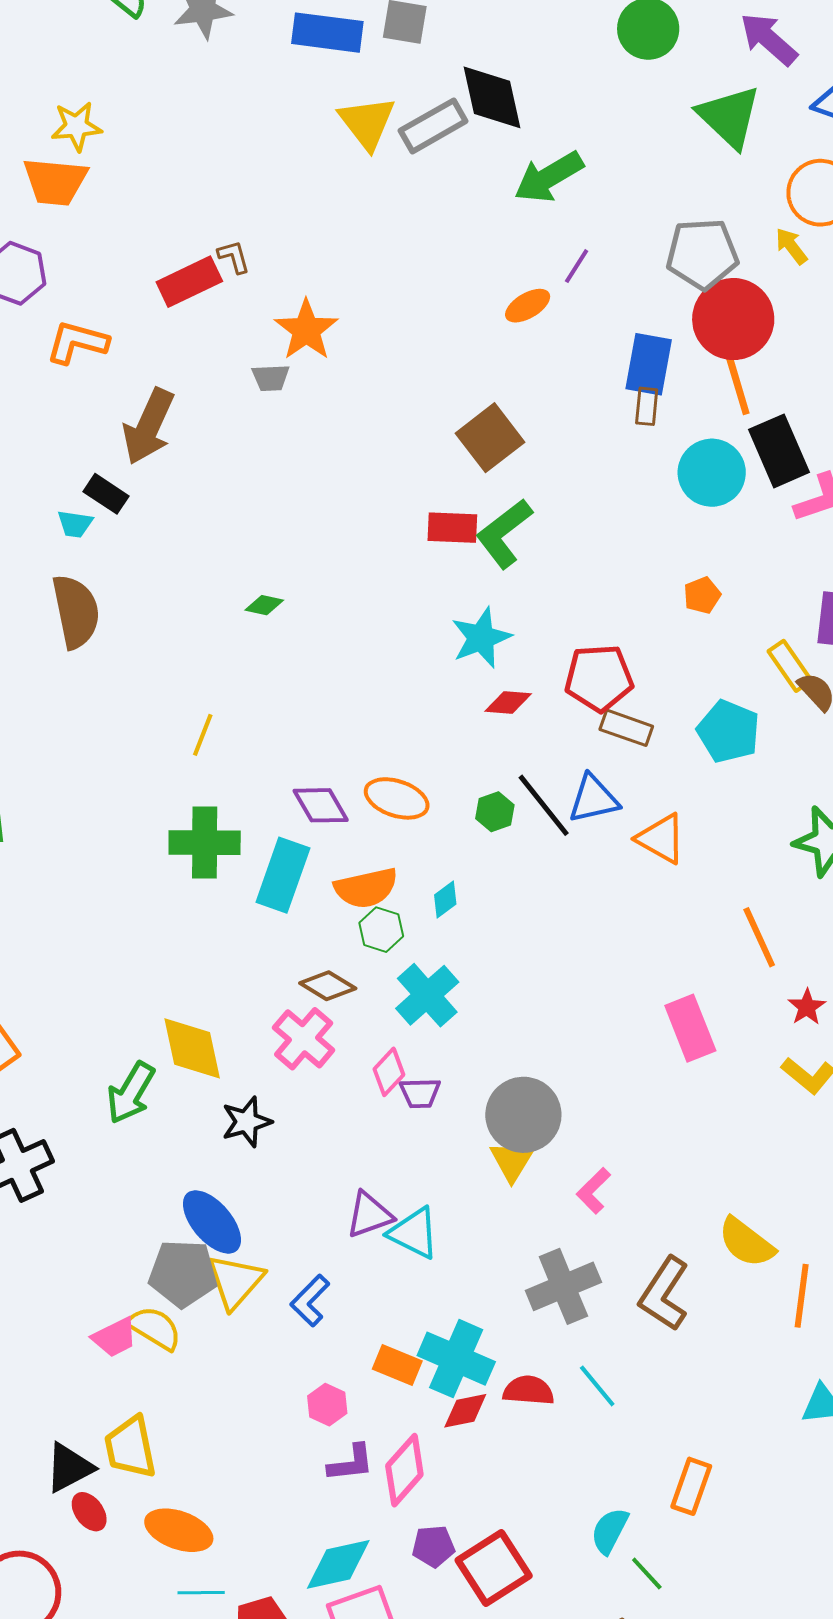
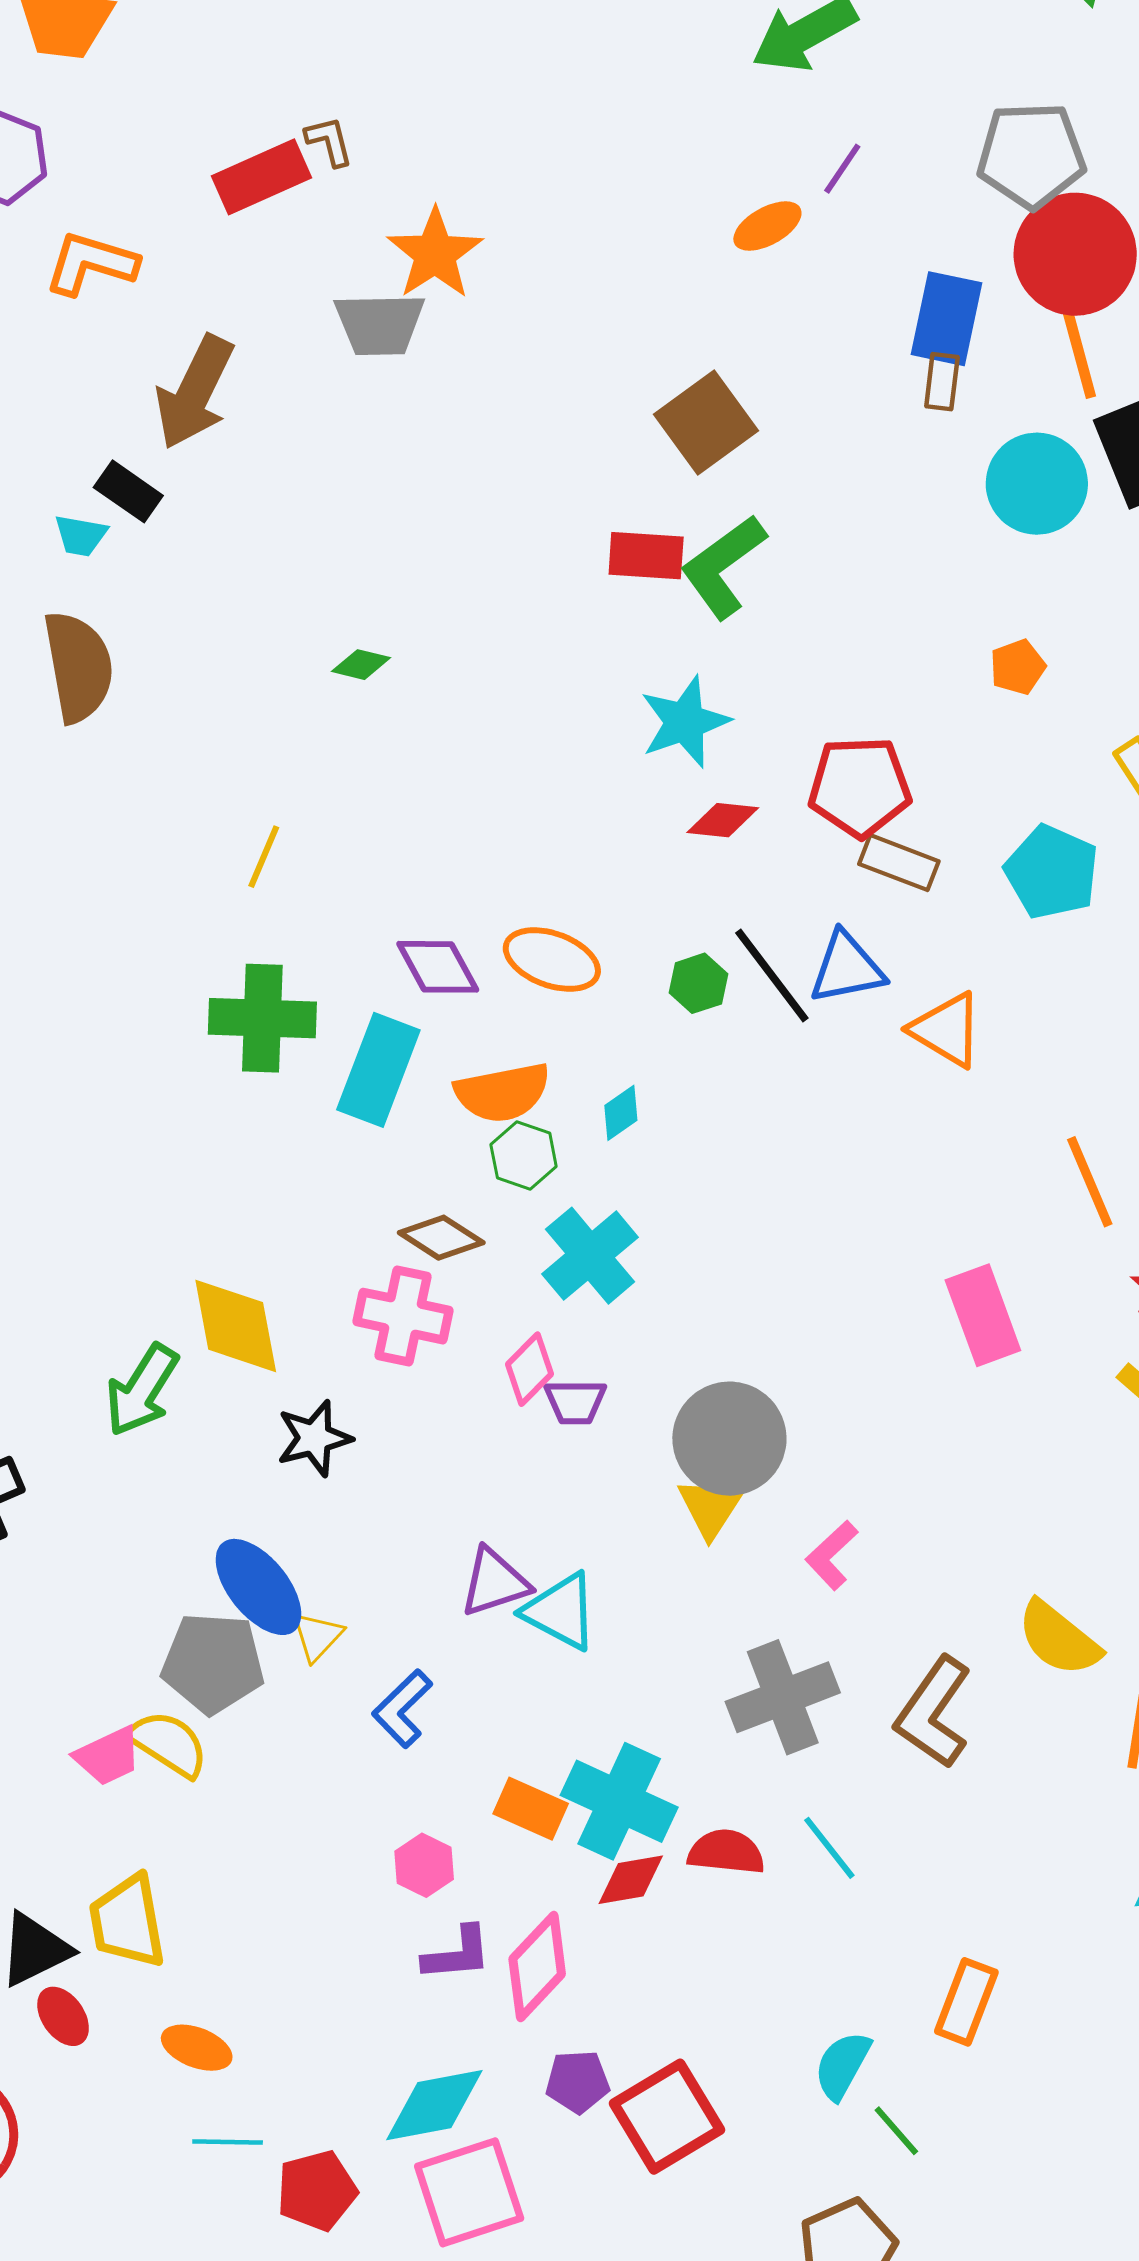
gray trapezoid: (271, 378) -> (380, 324), size x1.6
pink cross: (304, 1039) -> (403, 1316), turned -30
yellow triangle: (235, 1281) -> (317, 1636), moved, size x0.6
orange ellipse: (179, 1530) -> (197, 2048), size x0.7

